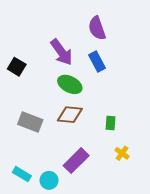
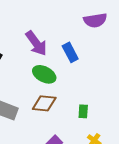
purple semicircle: (97, 28) -> (95, 20), moved, turned -80

